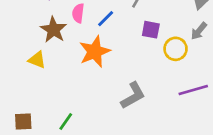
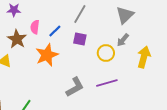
purple square: (151, 30) -> (80, 39), moved
purple line: (193, 90) -> (107, 83), moved

